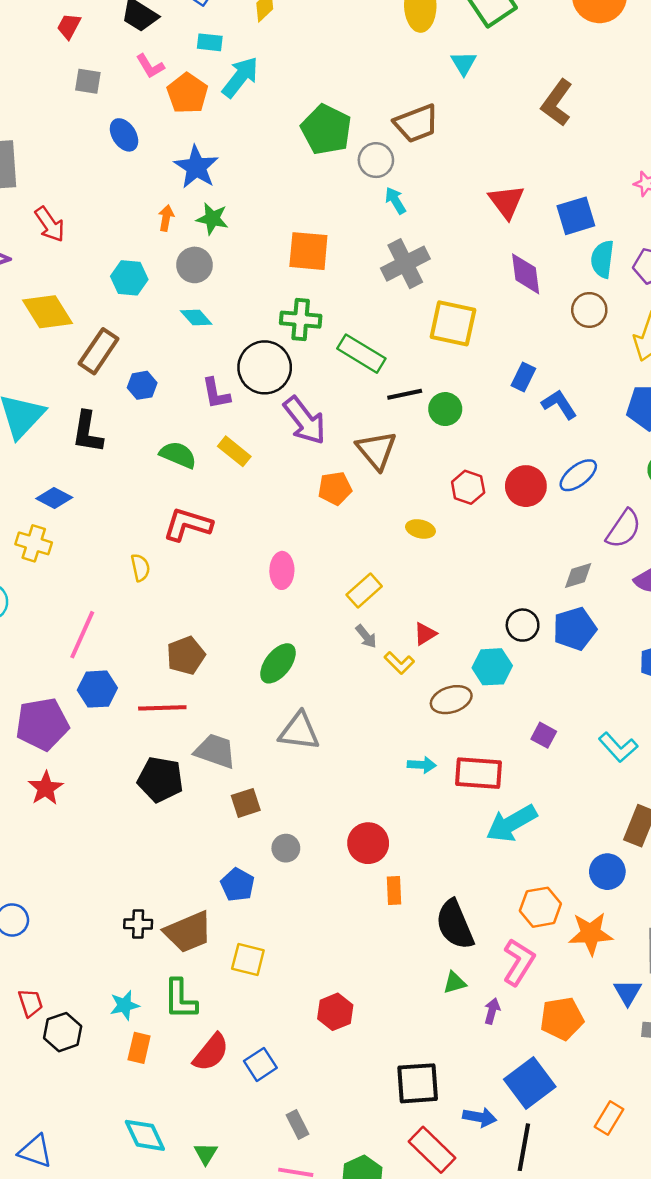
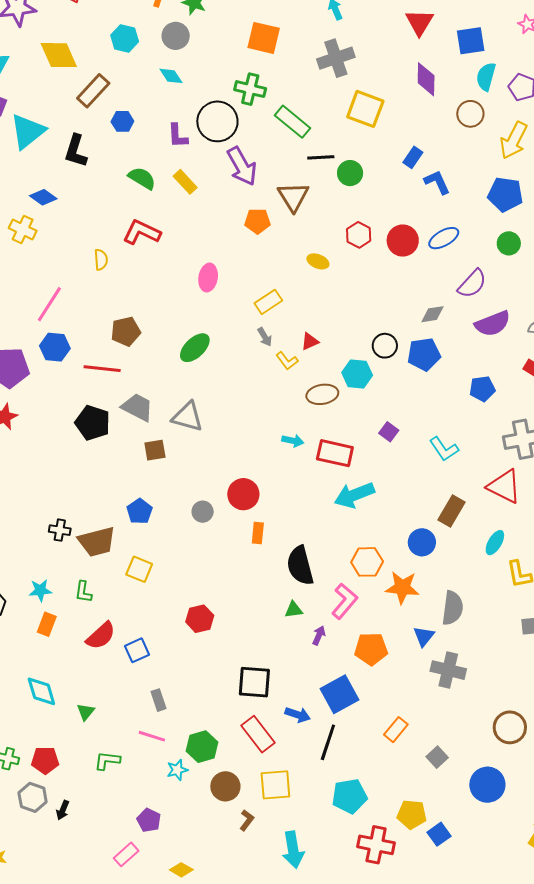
gray triangle: (299, 731) -> (188, 417), moved
gray circle: (286, 848) -> (203, 512), moved
green L-shape: (180, 999) -> (83, 592), size x0.7

